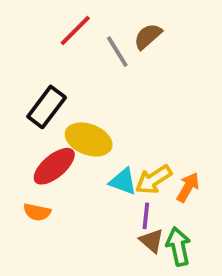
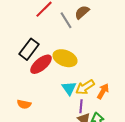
yellow ellipse: (89, 139) -> (65, 58), moved
red ellipse: (54, 166) -> (41, 64), moved
cyan triangle: (123, 182) -> (69, 88), turned 35

